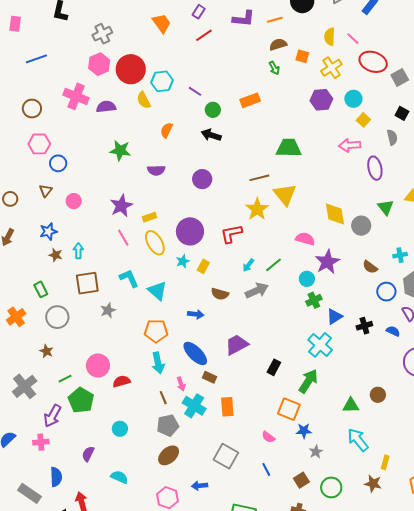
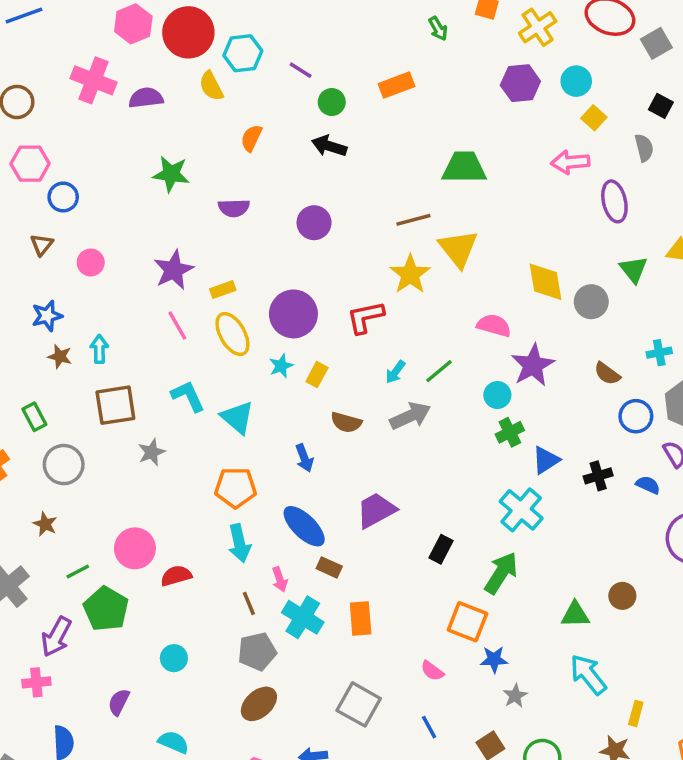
blue arrow: (196, 314) -> (304, 458), turned 63

